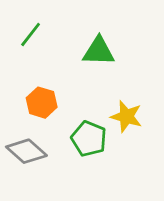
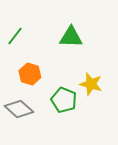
green line: (31, 35) -> (15, 36), moved

